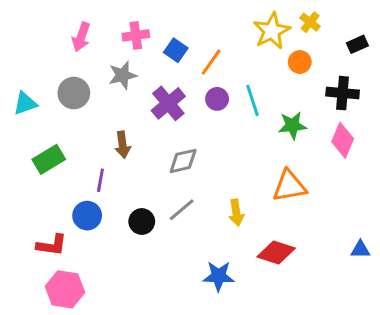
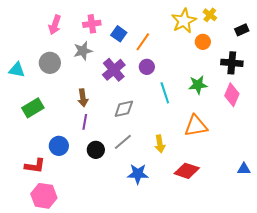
cyan line: (253, 100) -> (165, 93), moved
cyan triangle: (25, 103) -> (17, 70), turned 30
purple line: (100, 180) -> (85, 122), moved
blue star: (219, 276) -> (138, 174), moved

